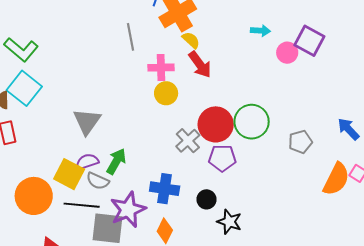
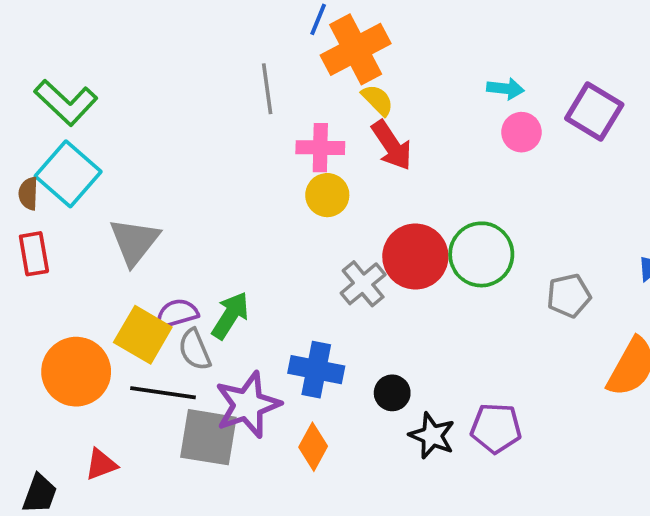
pink circle: (287, 53) -> (521, 132), moved
gray triangle: (87, 122) -> (134, 241), moved
purple pentagon: (222, 158) -> (496, 428), moved
gray semicircle: (98, 181) -> (195, 350), turned 40

